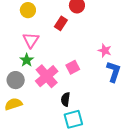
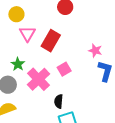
red rectangle: (61, 23) -> (51, 41), moved, size x1.5
pink triangle: (31, 40) -> (27, 34), moved

